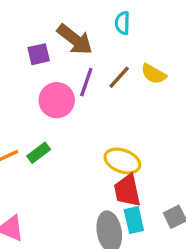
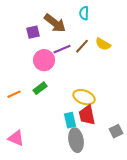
purple line: (86, 82) -> (62, 49), turned 48
green rectangle: (39, 153) -> (40, 88), moved
cyan rectangle: (134, 220) -> (70, 120), moved

